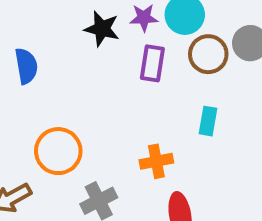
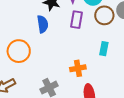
blue semicircle: (26, 66) -> (43, 24), moved
orange circle: (58, 151) -> (19, 51), moved

